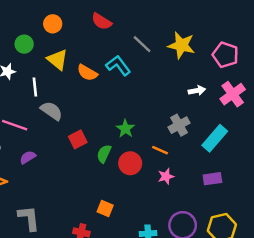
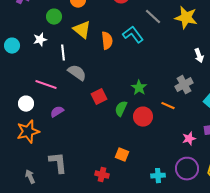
orange semicircle: (87, 73) -> (107, 41), turned -126
white arrow: (197, 91) -> (199, 56), turned 80
pink star: (166, 176) -> (189, 139), moved

